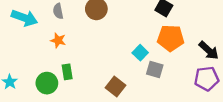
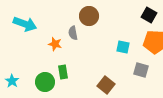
gray semicircle: (58, 11) -> (73, 33), moved
cyan square: (140, 53) -> (123, 47), moved, turned -32

